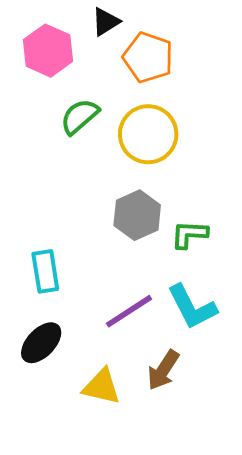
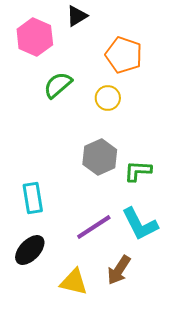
orange pentagon: (148, 57) -> (124, 55), moved
yellow circle: (148, 134) -> (108, 98), size x0.6

